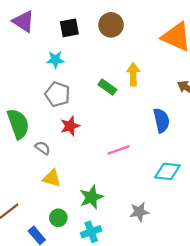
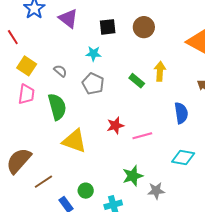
red star: (70, 126) -> (115, 126), moved
gray semicircle: (43, 148) -> (60, 71), moved
yellow triangle: (52, 178) -> (74, 141), moved, size x1.5
green star: (91, 197) -> (133, 176), moved

